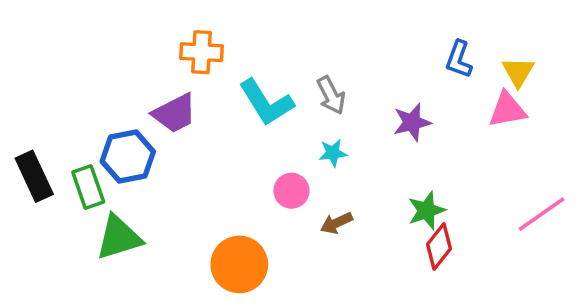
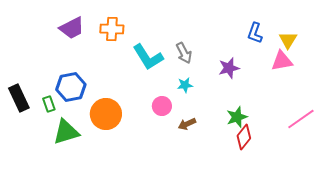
purple trapezoid: (175, 113) -> (72, 28), moved
green rectangle: (88, 187) -> (49, 104), size x0.7
orange circle: (239, 264) -> (106, 114), moved

